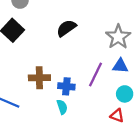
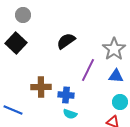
purple line: (95, 75) -> (88, 70), moved
cyan semicircle: (62, 107) -> (70, 114), moved, turned 128

